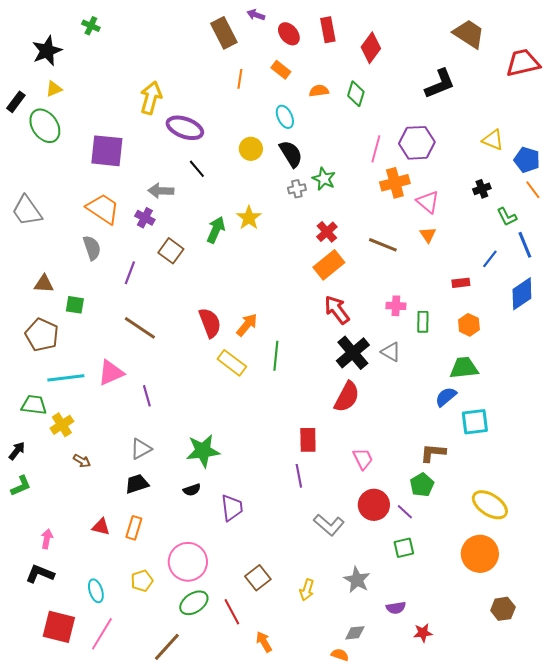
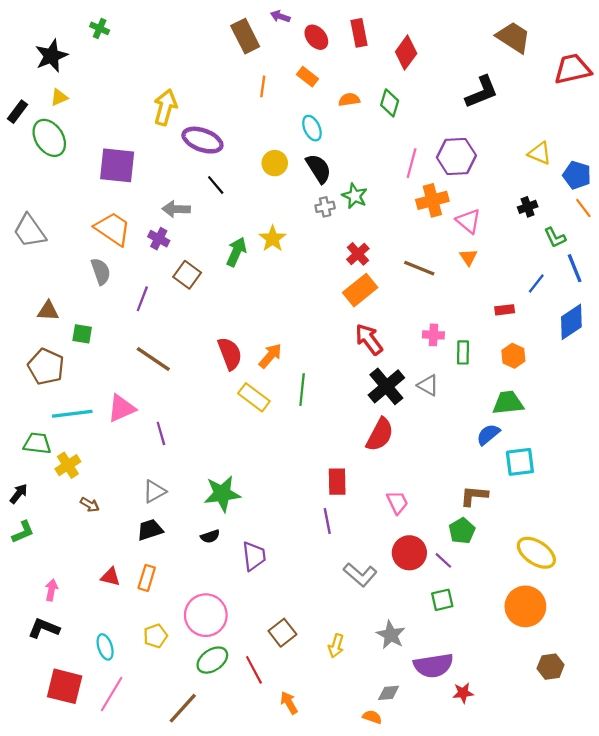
purple semicircle: (396, 608) -> (433, 666), size x1.8

